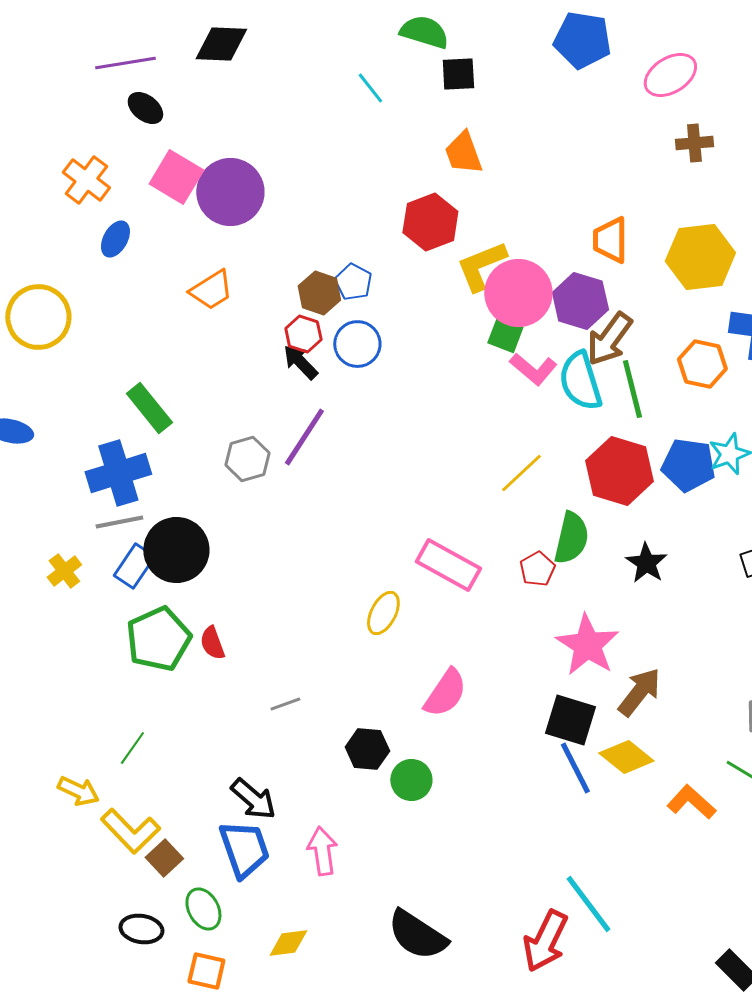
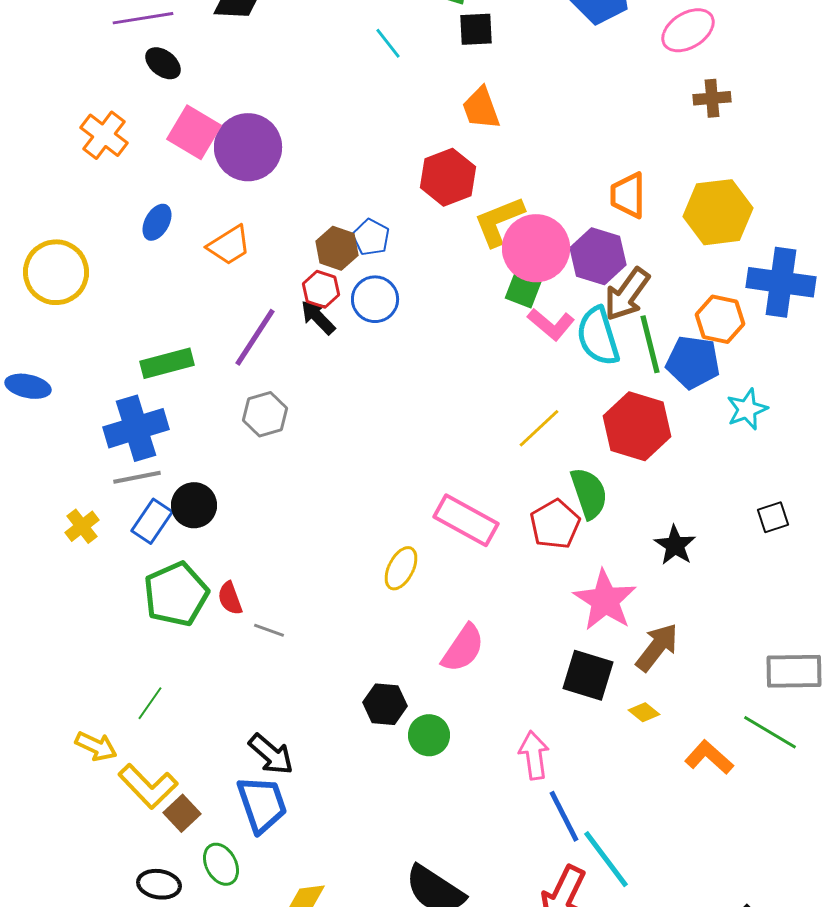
blue ellipse: (115, 239) -> (157, 222), moved
green rectangle: (149, 408) -> (167, 363), turned -66
purple line: (304, 437) -> (255, 337), moved
blue pentagon: (688, 465) -> (693, 362), moved
green semicircle: (571, 538) -> (589, 493), turned -32
black circle: (176, 550) -> (194, 505), size x0.7
black star: (646, 563) -> (675, 545), moved
red pentagon: (537, 569) -> (555, 524), size x1.4
gray line: (285, 704) -> (269, 630), moved, turned 40
yellow diamond: (626, 757) -> (644, 712), size x0.6
blue line: (575, 768) -> (564, 816), moved
pink arrow: (322, 851) -> (534, 755), moved

